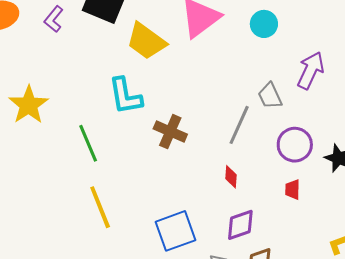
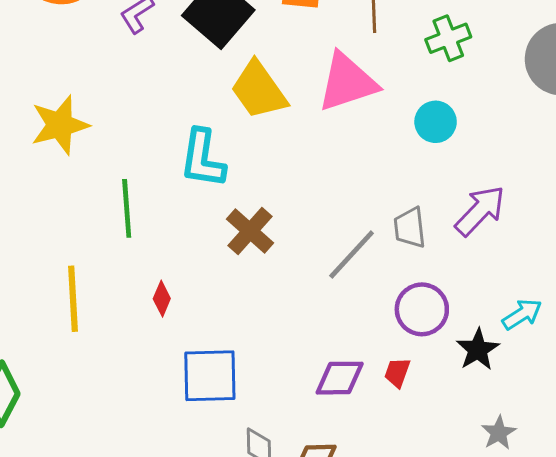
red diamond: (231, 177) -> (162, 299), moved
yellow line: (100, 207) -> (73, 299), moved
purple diamond: (240, 225) -> (340, 378), moved

